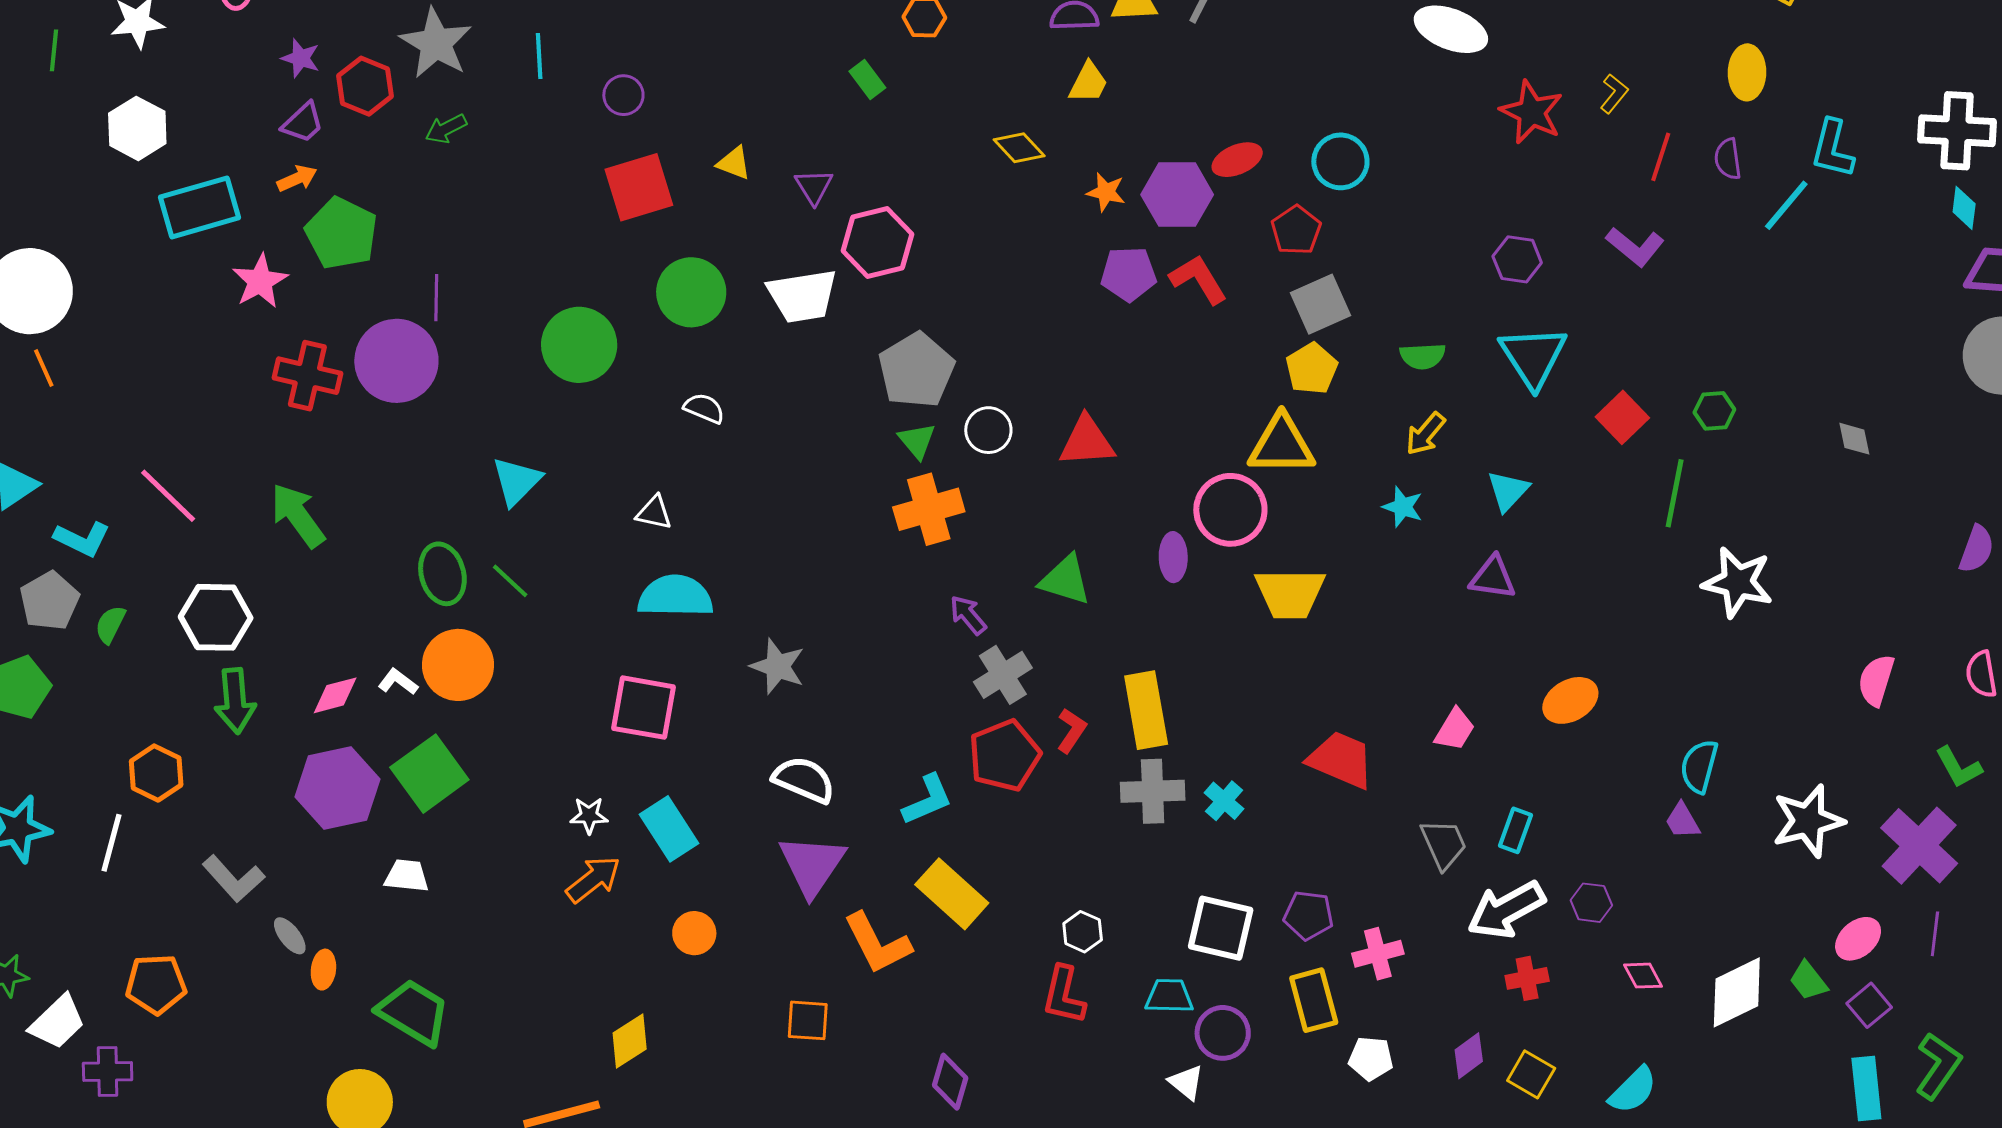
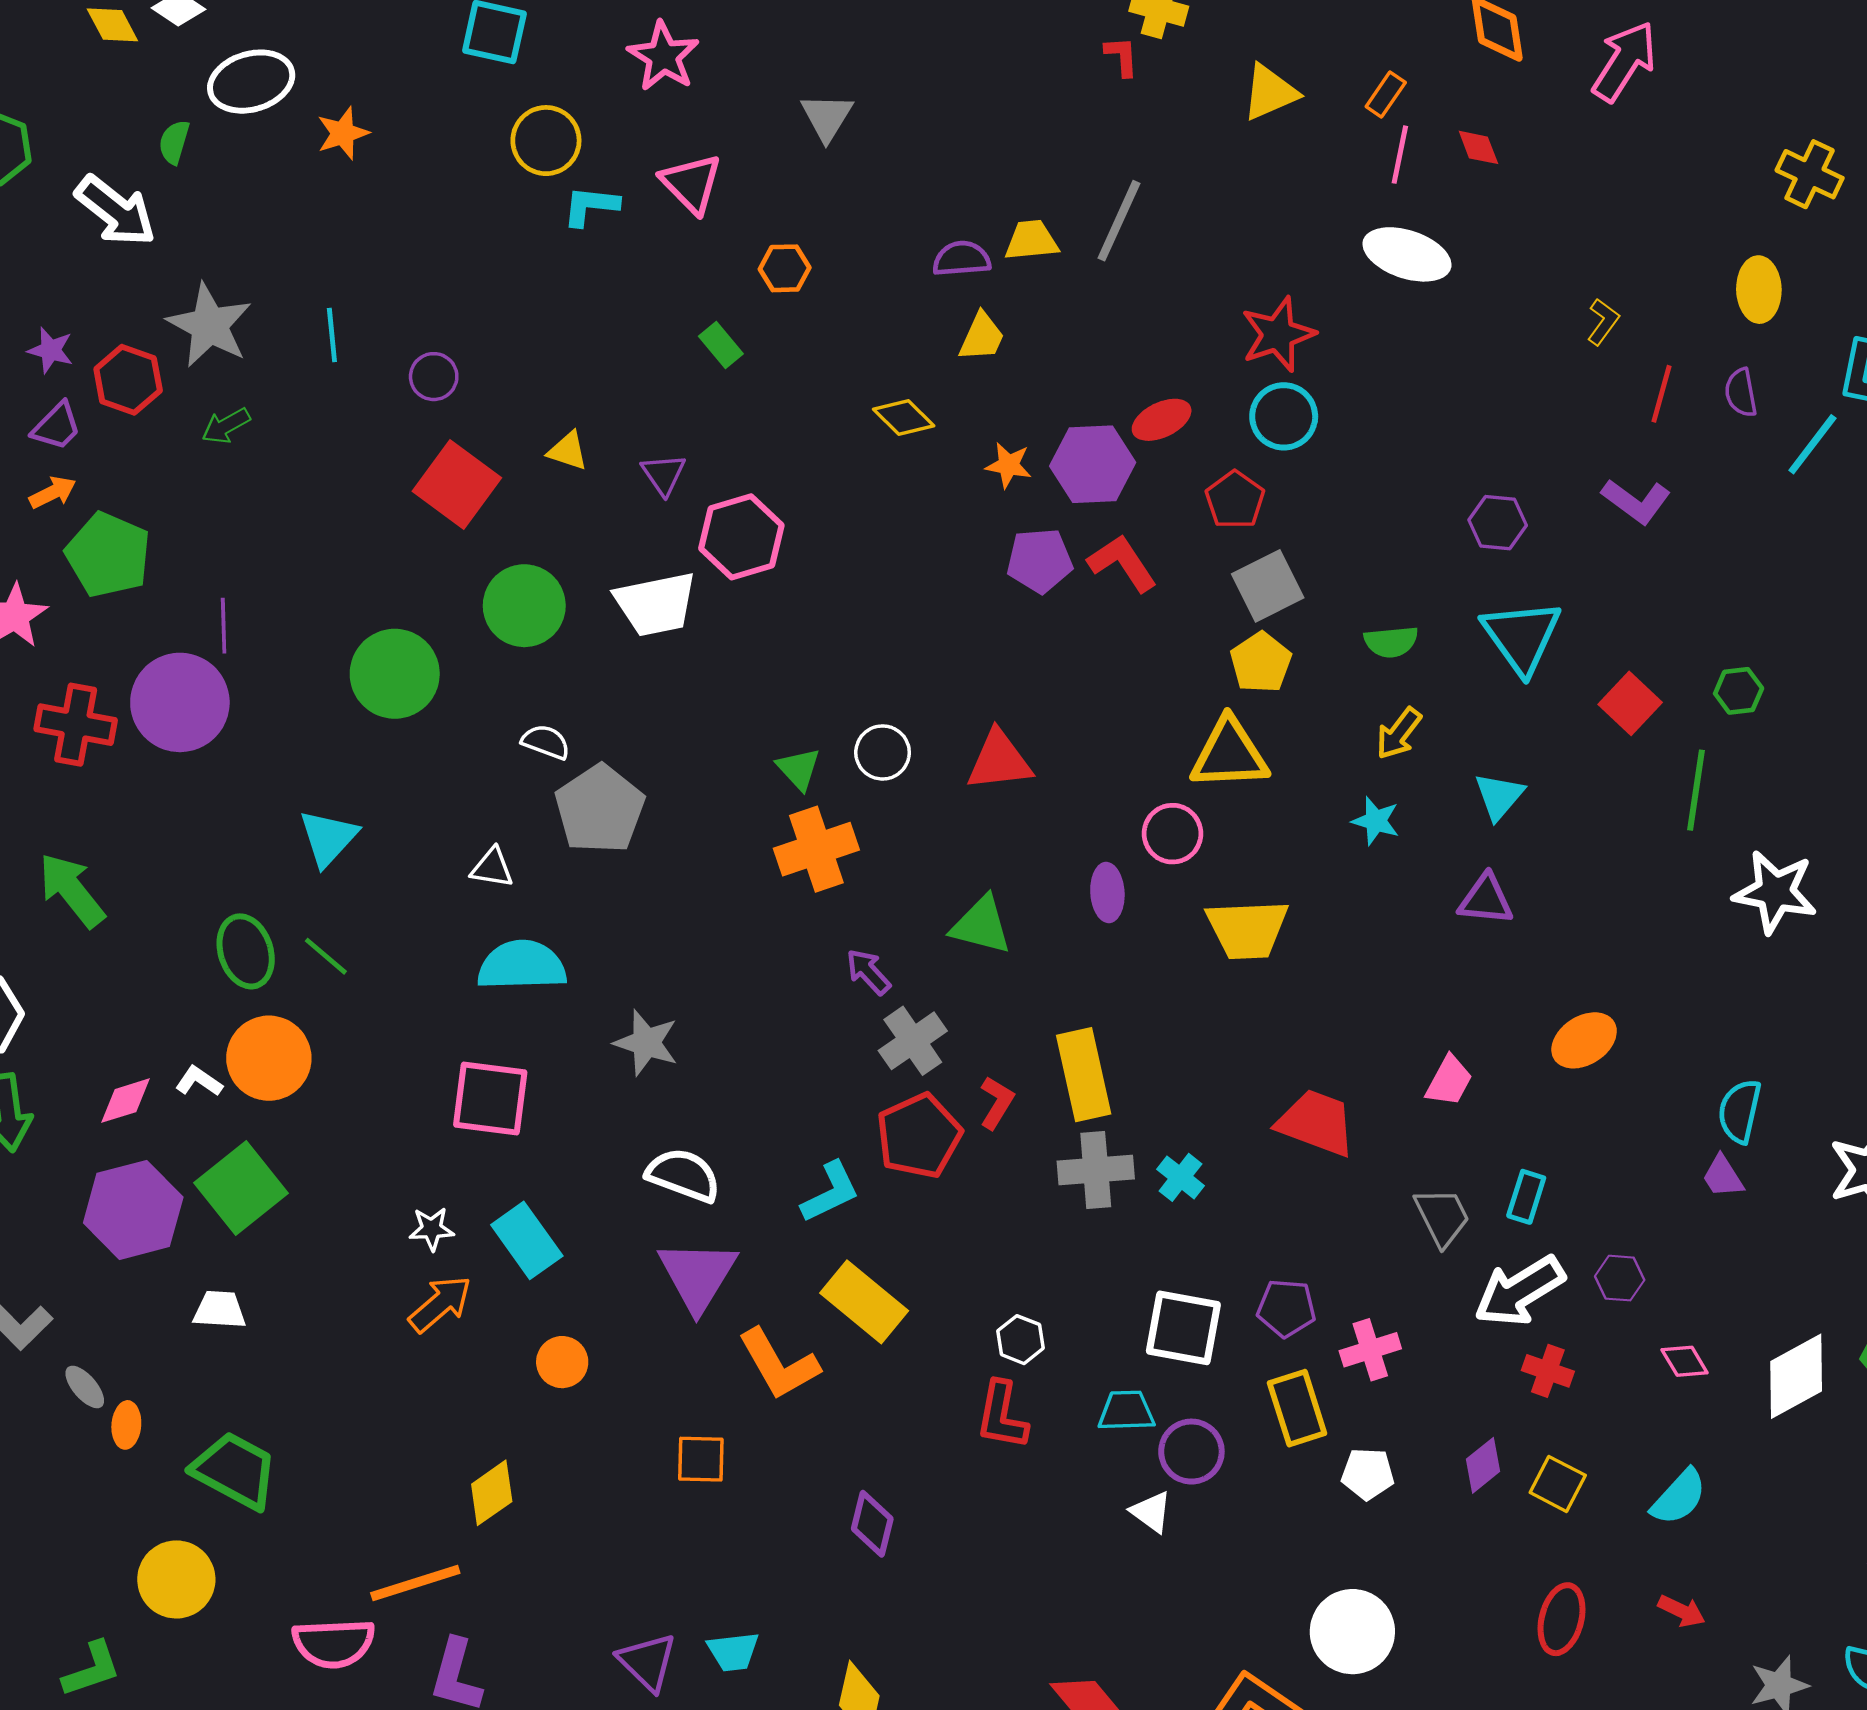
red star: (1532, 112) -> (1278, 334), moved, turned 30
red square: (639, 187) -> (457, 484), turned -34
gray pentagon: (916, 370) -> (600, 809), moved
pink circle: (1230, 510) -> (1172, 834), size x0.7
red cross: (1527, 978) -> (1548, 1371), turned 33

